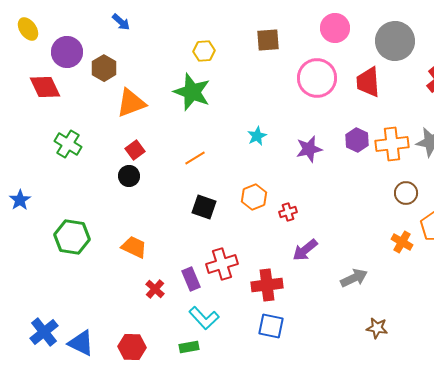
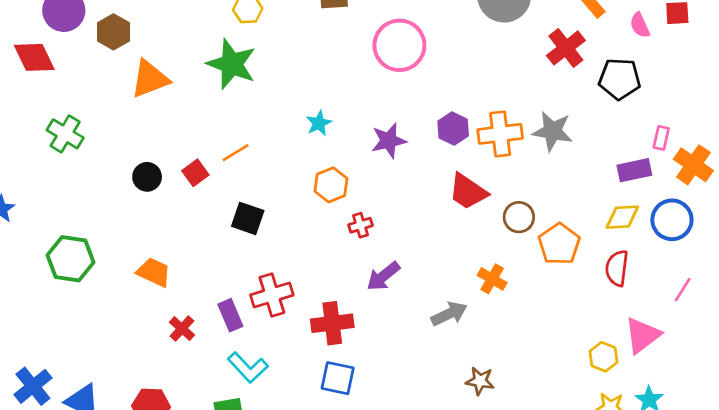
red trapezoid: (368, 82) -> (468, 192), moved, turned -52
red square: (135, 150) -> (195, 173), moved
brown circle: (406, 193) -> (519, 217), moved
orange hexagon: (254, 197) -> (331, 185), moved
orange cross: (402, 242) -> (492, 279), moved

